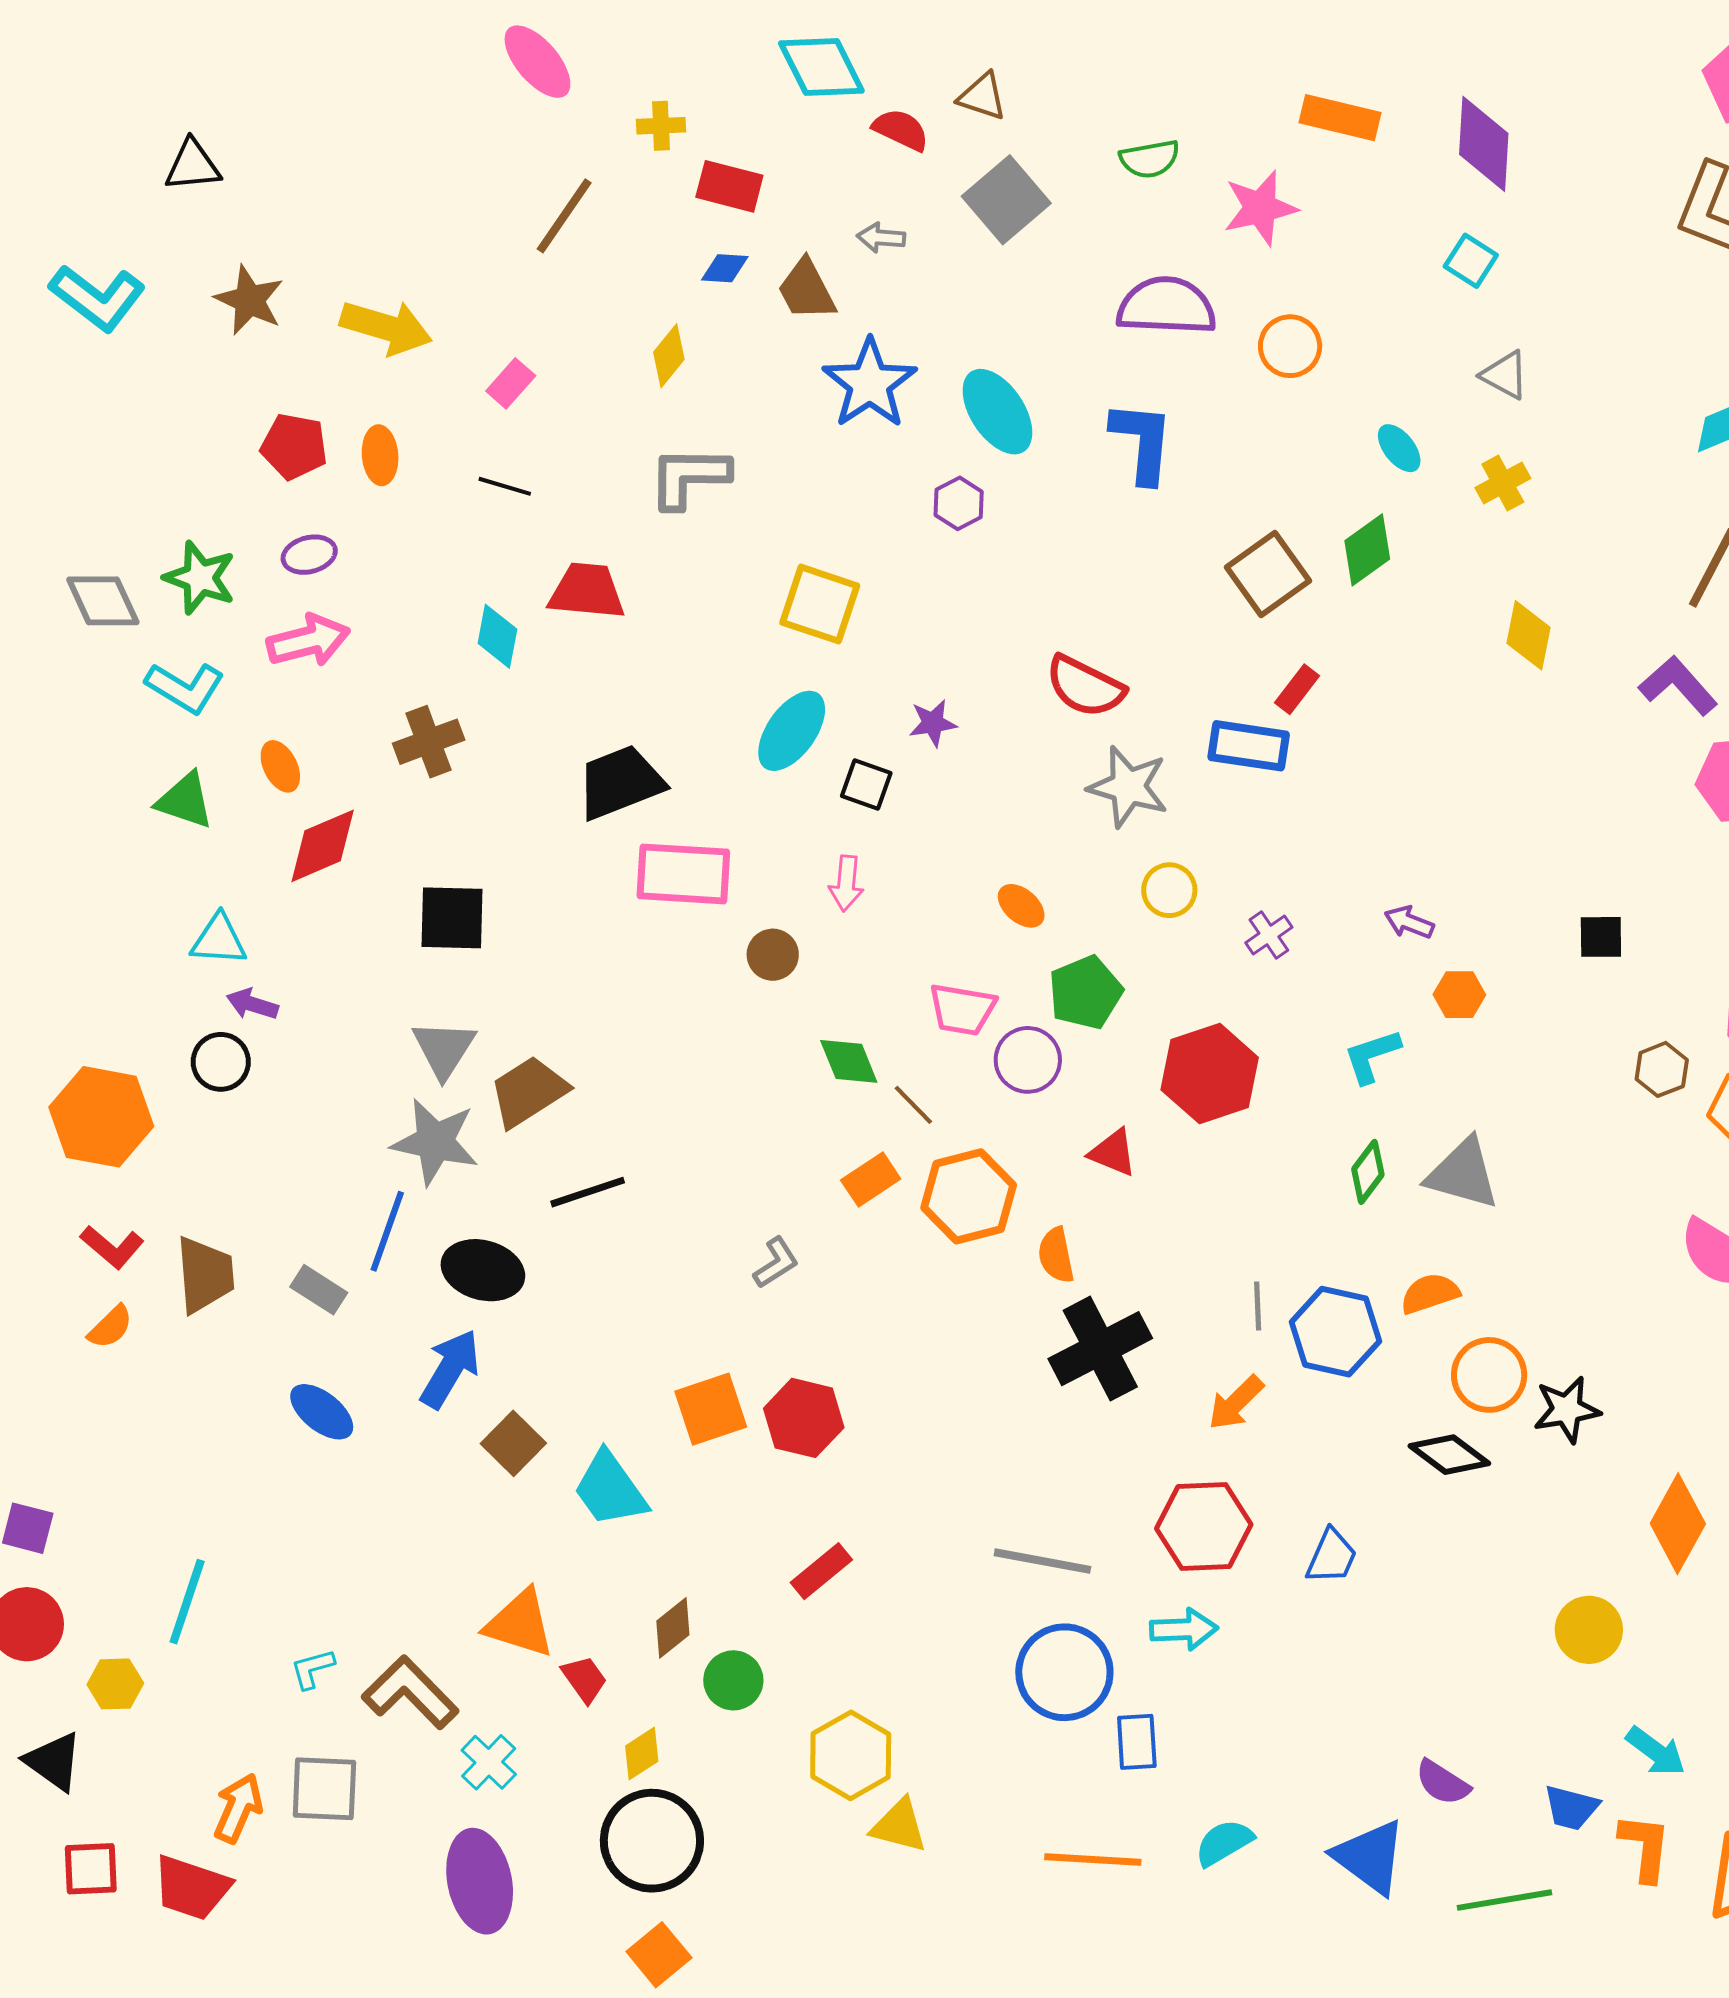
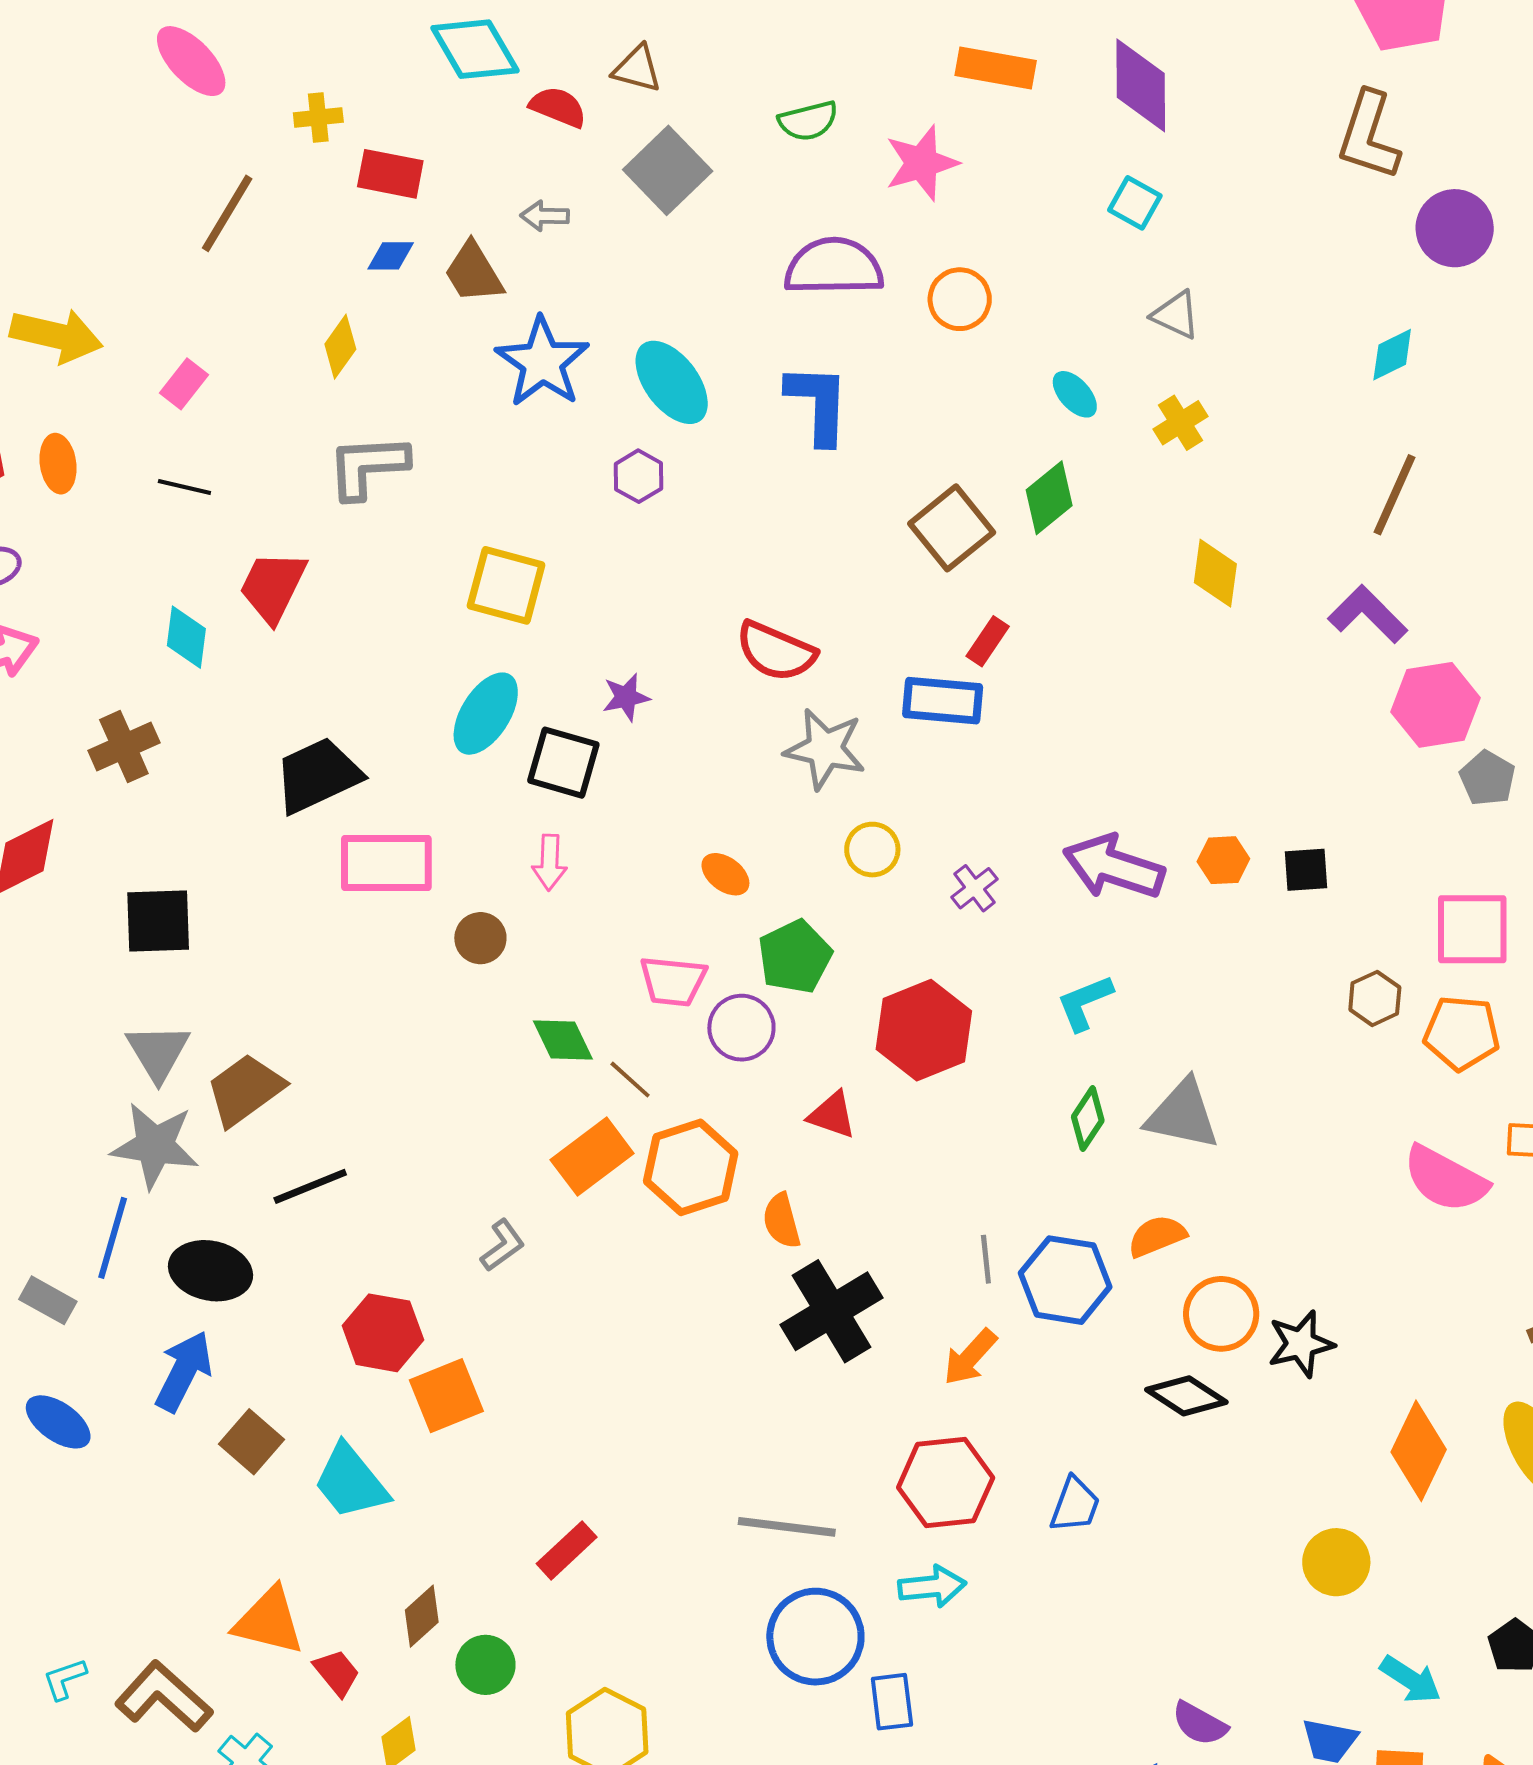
red trapezoid: (587, 591) -> (273, 587), turned -66
black square: (866, 784) -> (563, 763), size x1.4
purple arrow: (1409, 922) -> (1114, 867), size x2.0
orange hexagon: (1459, 995) -> (1223, 860), moved
orange rectangle: (871, 1180) -> (592, 1157), size x1.4
red hexagon: (804, 1418) -> (383, 1333), moved

